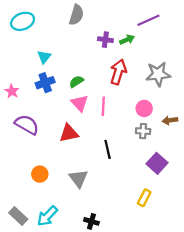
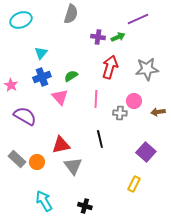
pink triangle: (80, 103) -> (60, 97), moved
gray cross: (143, 131) -> (120, 113), moved
red triangle: (69, 133) -> (61, 145), moved
gray rectangle: (18, 216) -> (17, 159), moved
cyan arrow: (47, 216) -> (44, 201), turned 105

